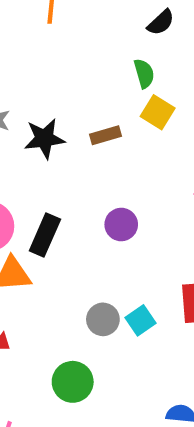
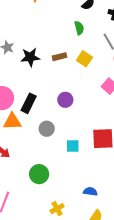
yellow square: (158, 112) -> (84, 59), moved
gray circle: (103, 319) -> (47, 129), moved
cyan square: (141, 320) -> (73, 146), turned 32

